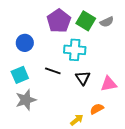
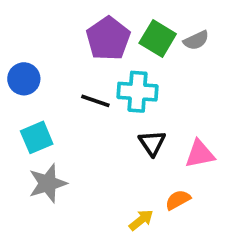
blue circle: (25, 43) -> (24, 79), moved
black line: (53, 71) -> (95, 101), moved

